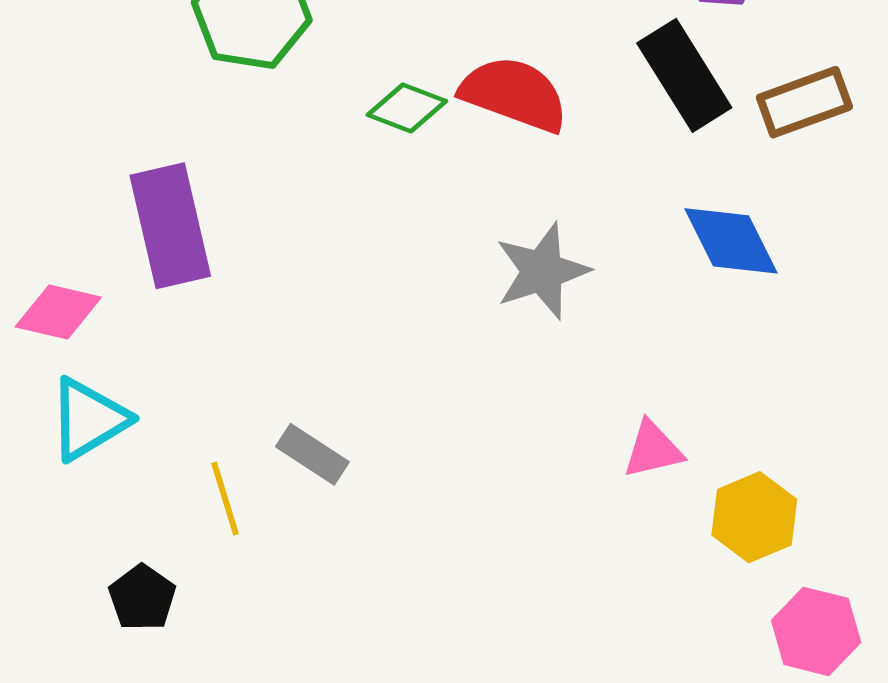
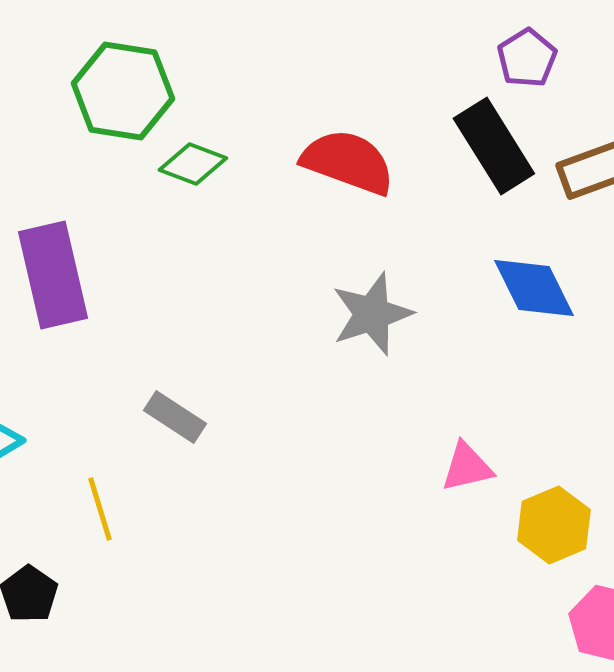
green diamond: (407, 108) -> (193, 164), moved
gray rectangle: (312, 454) -> (175, 417), moved

